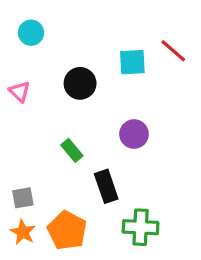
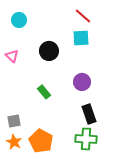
red line: (173, 51) -> (83, 16), moved
black rectangle: (106, 186) -> (89, 114), moved

